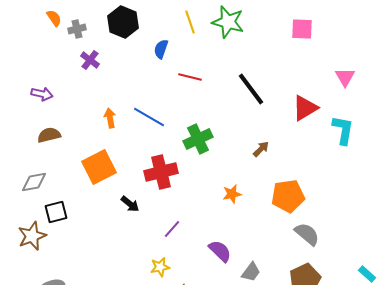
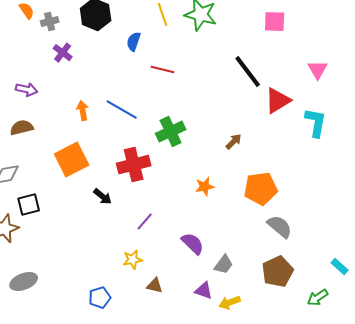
black line: (251, 89) -> (248, 72), moved
purple arrow: (42, 94) -> (27, 90), moved

